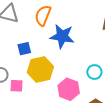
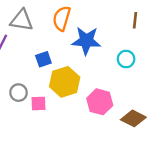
cyan circle: (94, 72) -> (126, 59), moved

